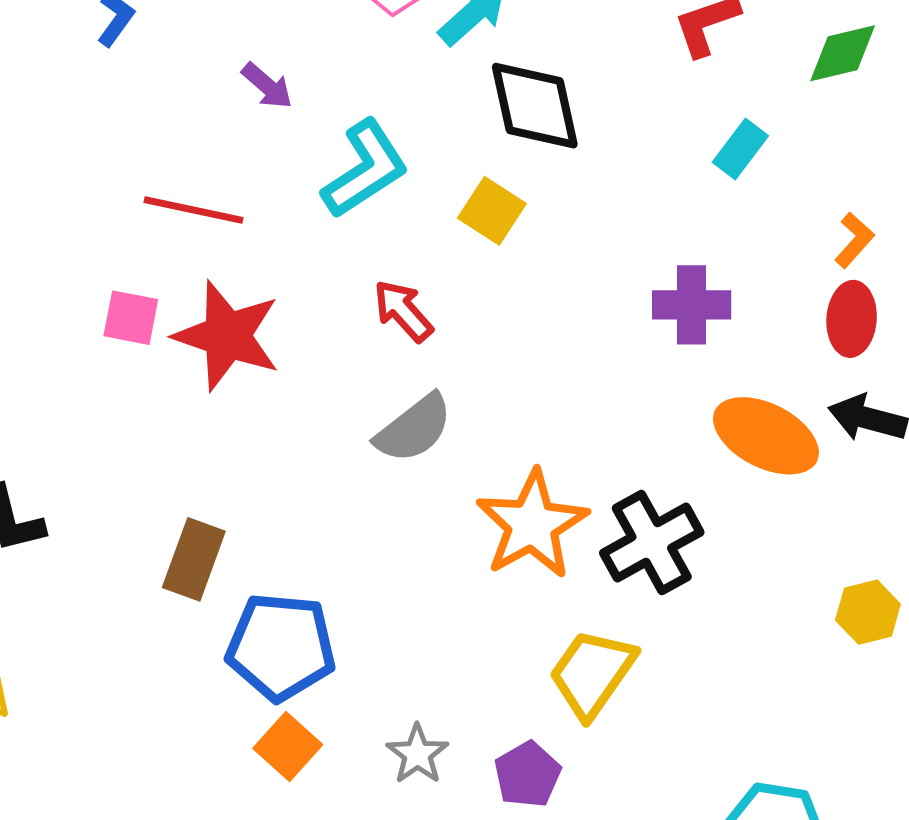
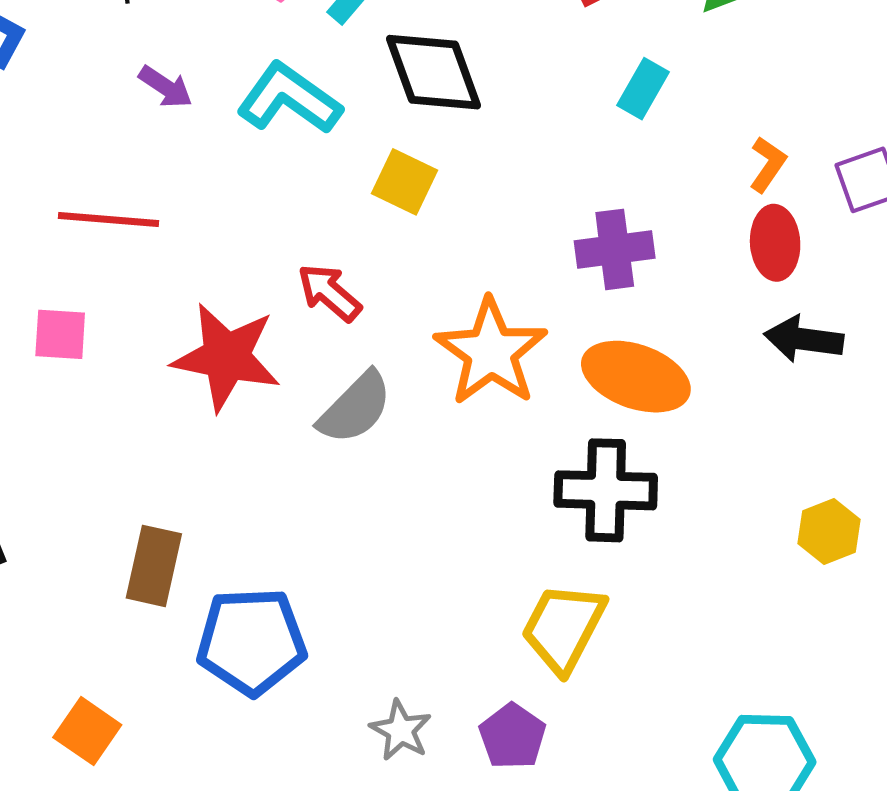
cyan L-shape: (365, 169) -> (289, 99), moved, turned -104
red star: (227, 336) -> (226, 357), moved
orange ellipse: (766, 436) -> (636, 377), moved
orange star: (532, 525) -> (491, 352), moved
black cross: (652, 543) -> (606, 490), turned 38
orange square: (288, 746) -> (87, 731), moved

